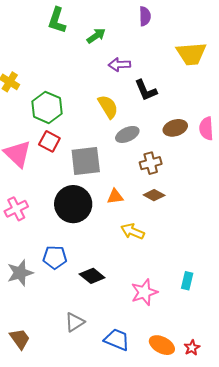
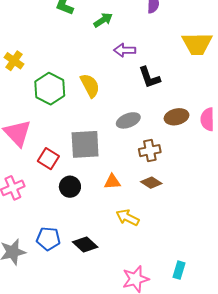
yellow semicircle: (108, 107) -> (90, 86), moved
red square: (49, 141) -> (48, 159), moved
black circle: (73, 204) -> (70, 187), size x0.6
black diamond: (92, 276) -> (85, 244), moved

